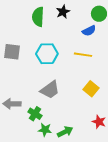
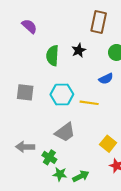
blue semicircle: (89, 31) -> (106, 79), moved
yellow line: (83, 55) -> (89, 103), moved
yellow square: (91, 89) -> (108, 144), moved

